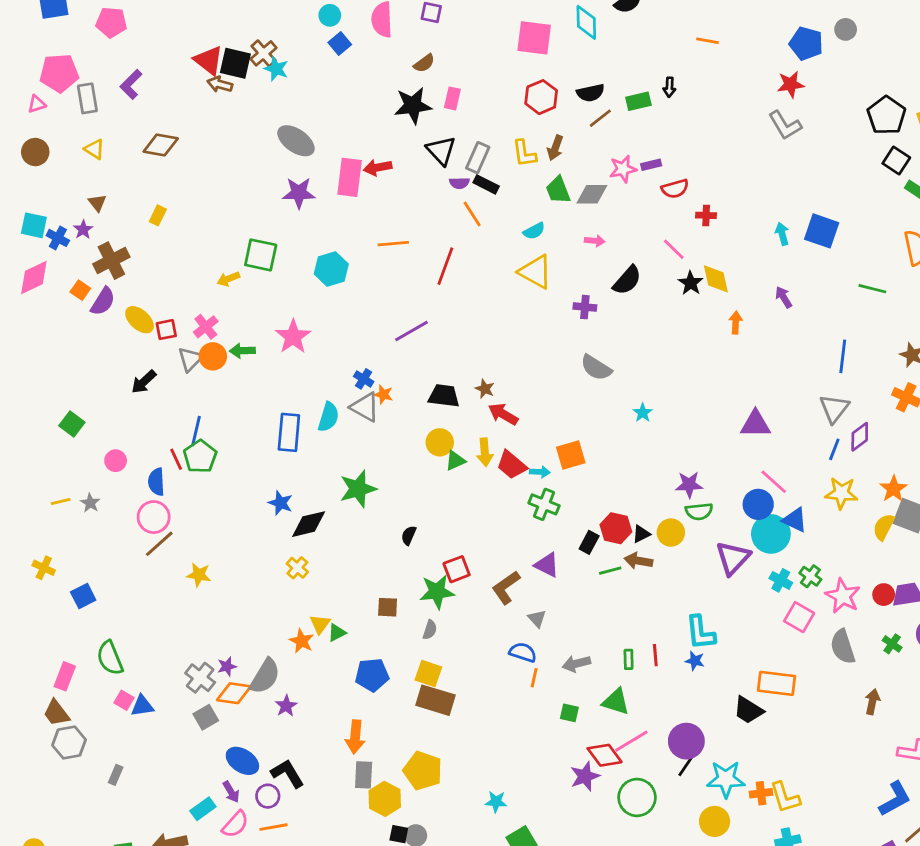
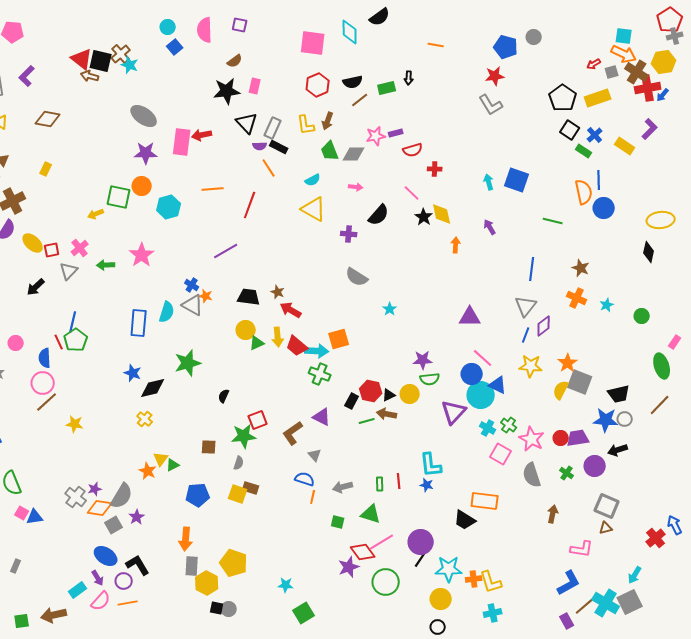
orange circle: (213, 356) -> (142, 186), moved
cyan arrow: (540, 472) -> (317, 351), size x1.6
brown rectangle: (435, 700) -> (251, 488), moved, size x0.6
gray square: (206, 717) -> (114, 525), moved

